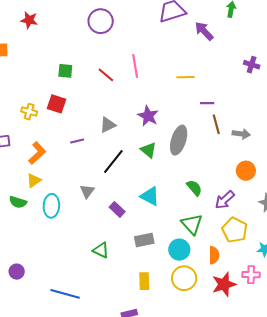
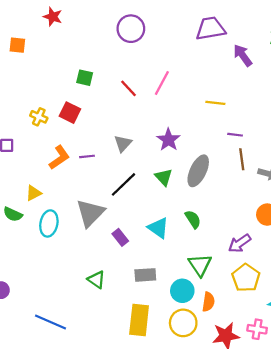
pink line: (135, 66) -> (162, 83), turned 30
gray triangle: (108, 125) -> (123, 143), turned -30
orange L-shape: (37, 153) -> (59, 157), moved
green semicircle: (194, 188) -> (193, 219), moved
gray triangle: (87, 191) -> (90, 213), size x1.8
orange semicircle: (214, 255) -> (208, 302), moved
yellow rectangle: (144, 281) -> (139, 320), size x1.6

